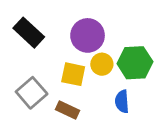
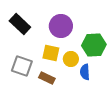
yellow circle: (102, 64) -> (71, 59), moved
gray square: (32, 93) -> (22, 66), turned -30

